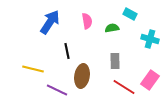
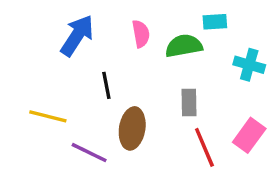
cyan rectangle: (130, 14) -> (215, 22), turned -32
green semicircle: (112, 28) -> (184, 46), size x1.5
red line: (124, 87) -> (204, 147), turned 35

